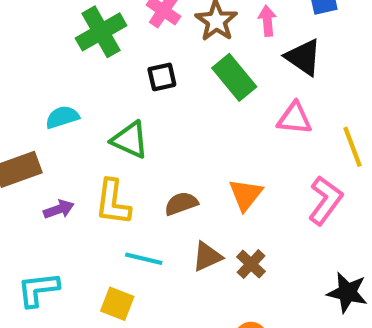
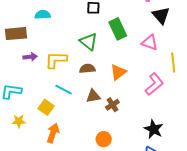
green rectangle: (234, 77) -> (118, 29), moved
green triangle: (130, 140) -> (89, 42), moved
yellow L-shape: (113, 202) -> (56, 60), turned 70

